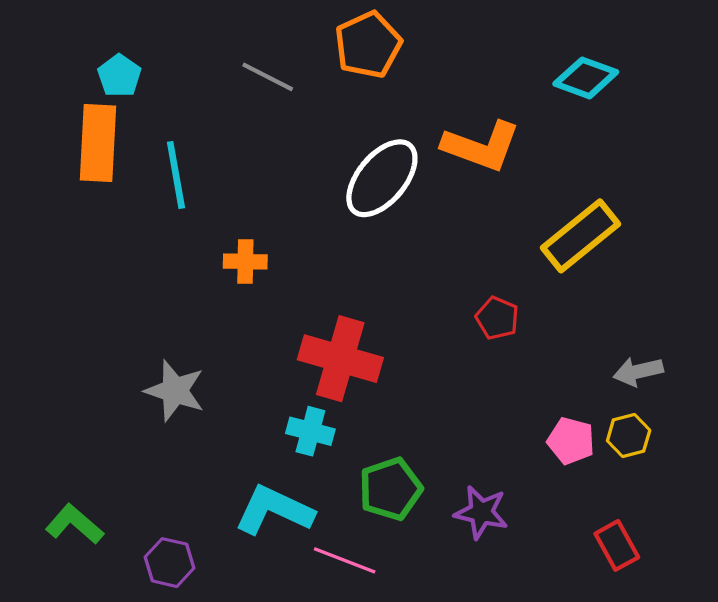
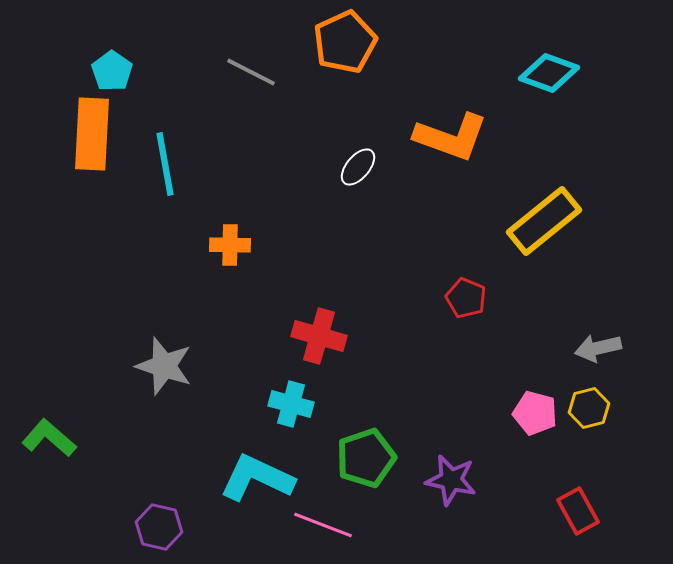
white ellipse: (382, 178) -> (358, 167), size x0.5
red cross: (340, 359) -> (319, 336), size x0.7
green L-shape: (75, 524) -> (49, 438), moved

